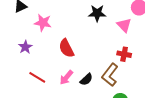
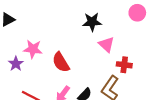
pink star: (43, 23) -> (33, 49), moved
pink triangle: (124, 25) -> (106, 44), moved

